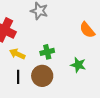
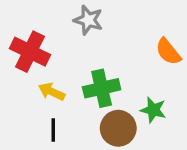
green cross: (47, 52) -> (102, 88), size x1.5
brown circle: (42, 76) -> (118, 128), moved

